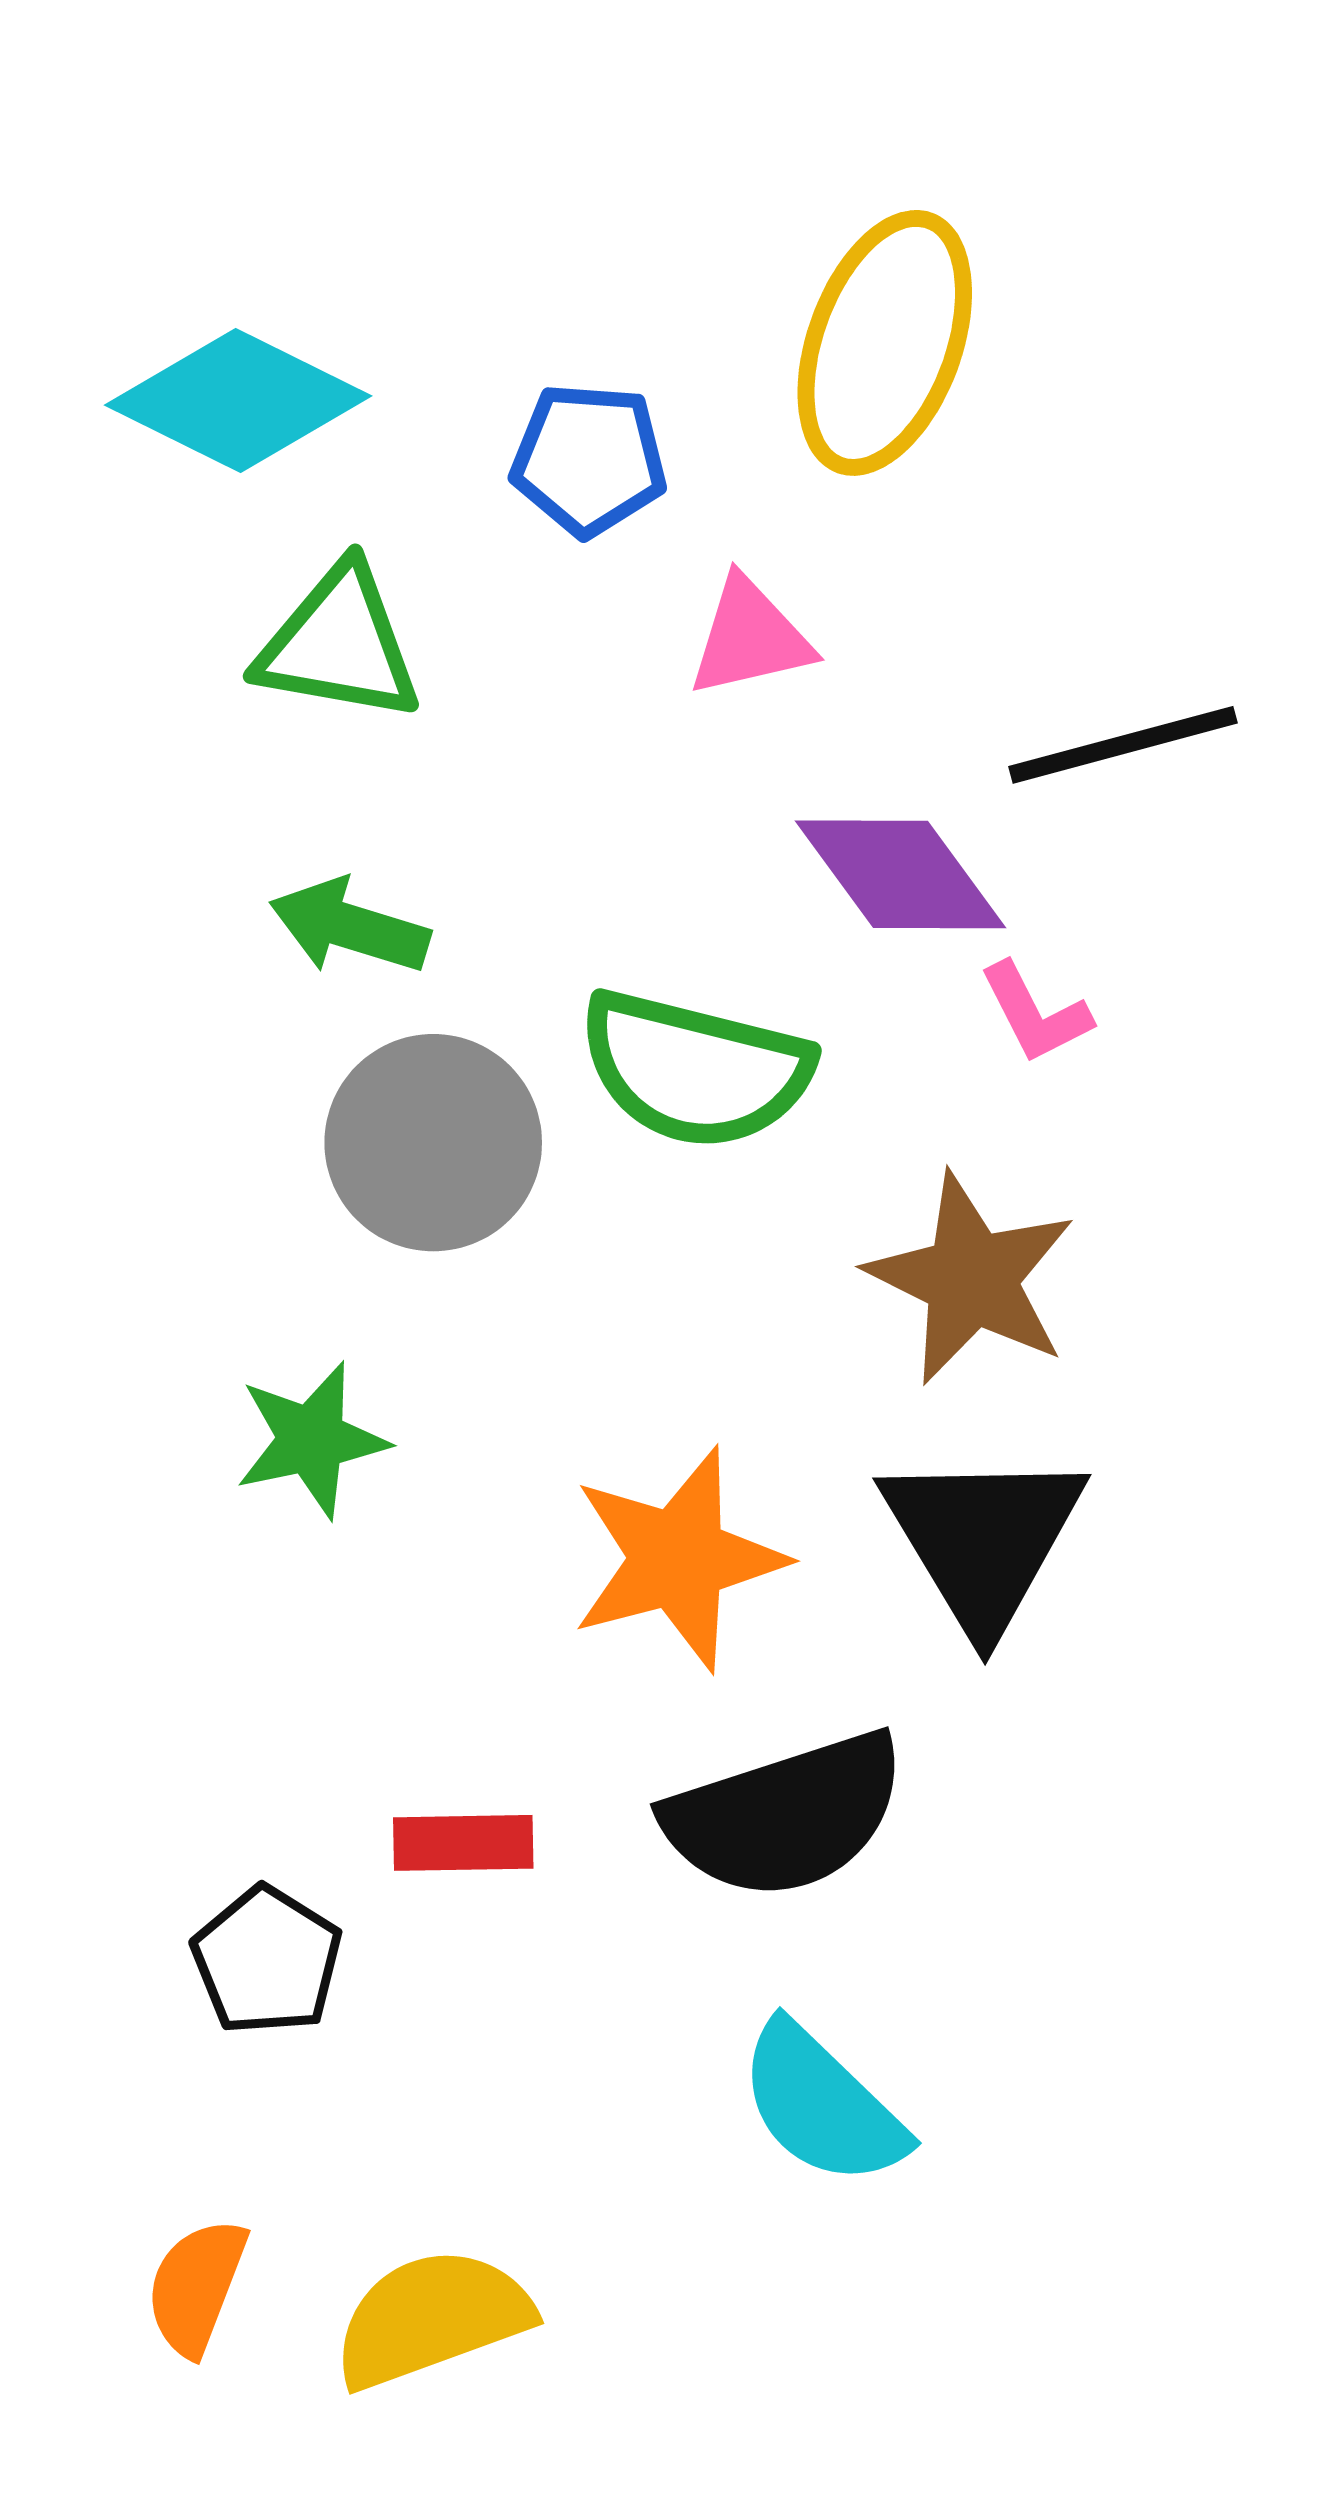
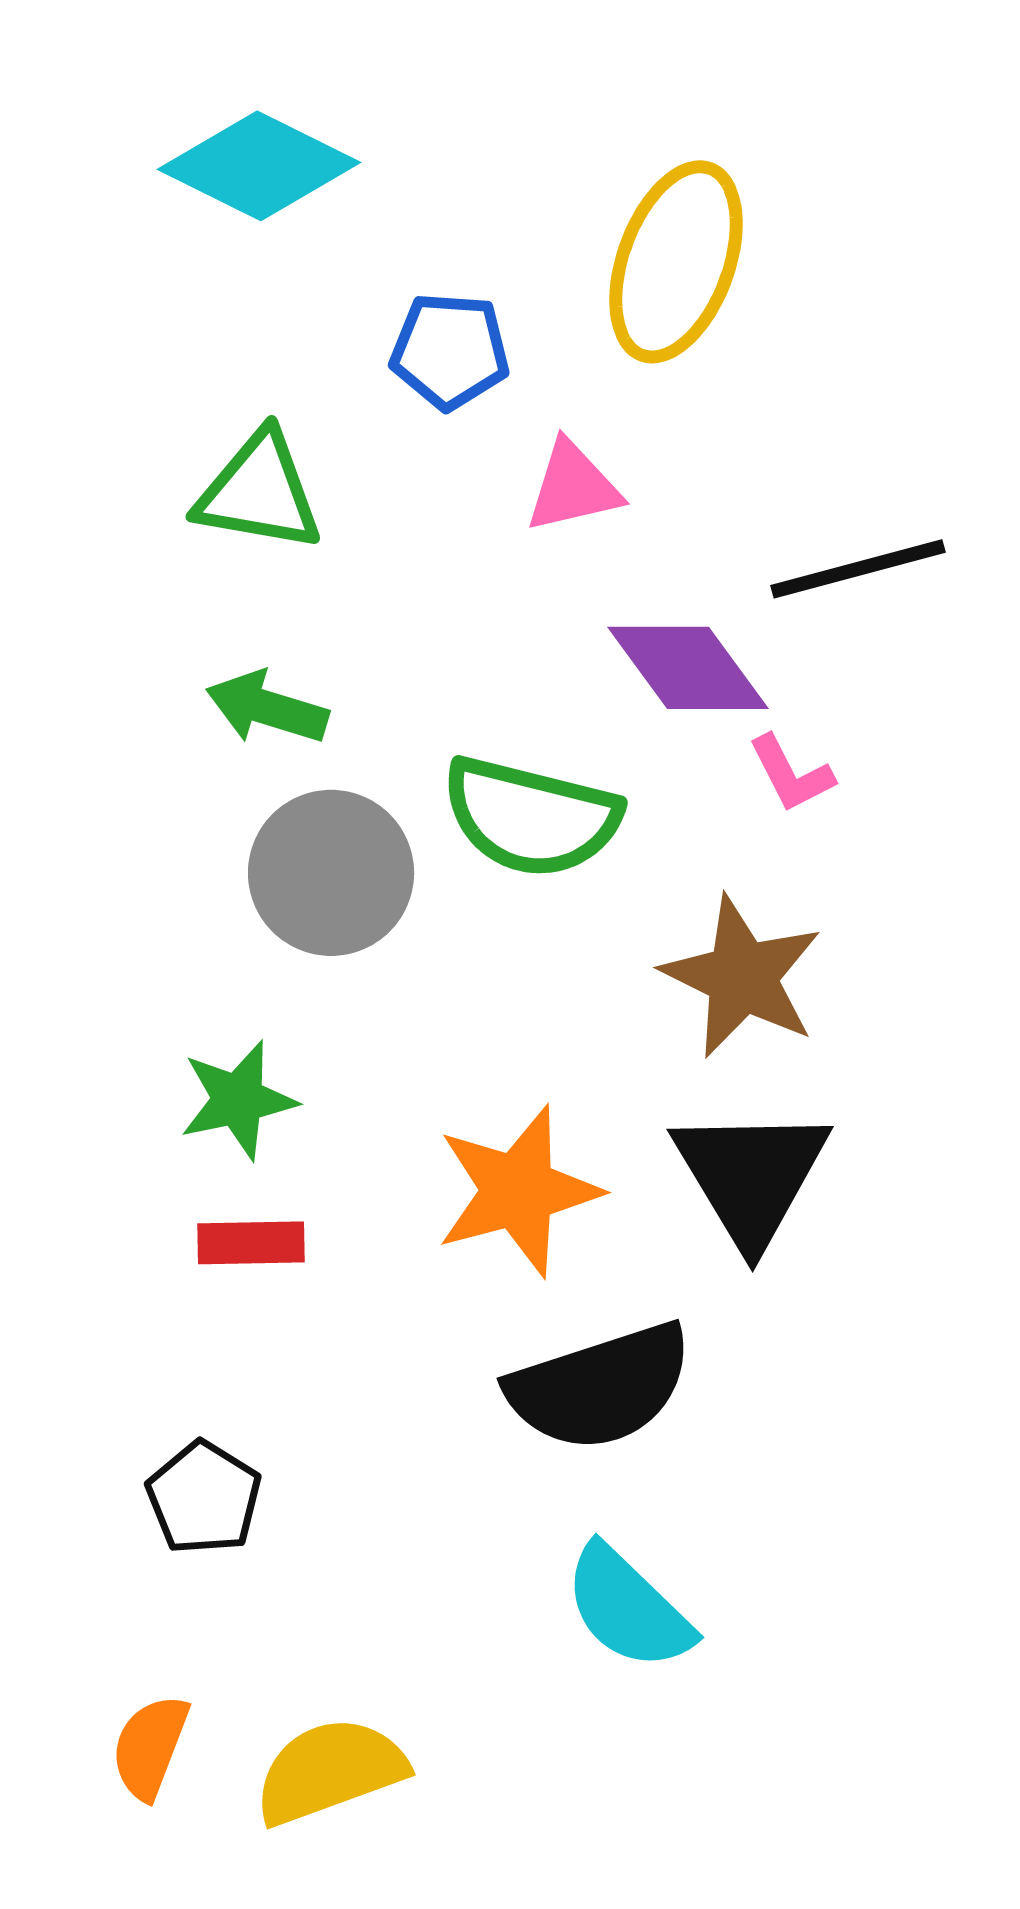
cyan diamond: (238, 401) -> (259, 166), moved
red rectangle: (463, 1843) -> (251, 1243), moved

